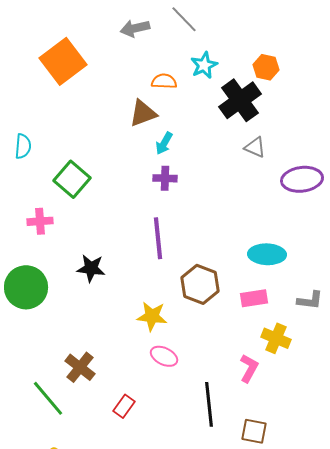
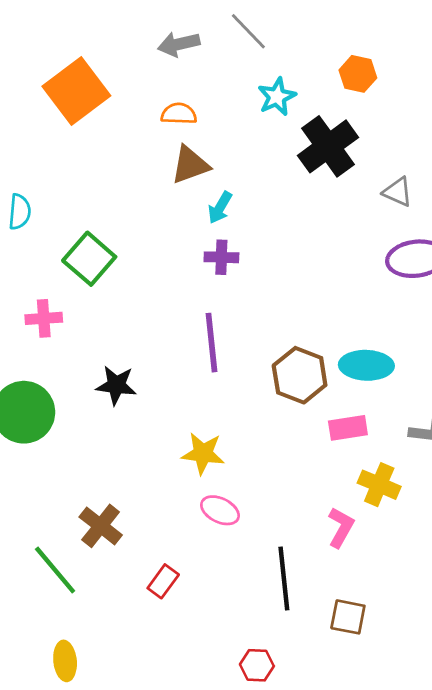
orange hexagon: (266, 67) -> (358, 74), moved
orange semicircle: (164, 81) -> (179, 114), moved
gray triangle: (255, 147) -> (398, 192), moved
brown hexagon: (200, 284) -> (300, 375), moved

